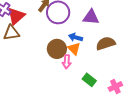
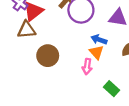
brown circle: (57, 49) -> (48, 56), moved

